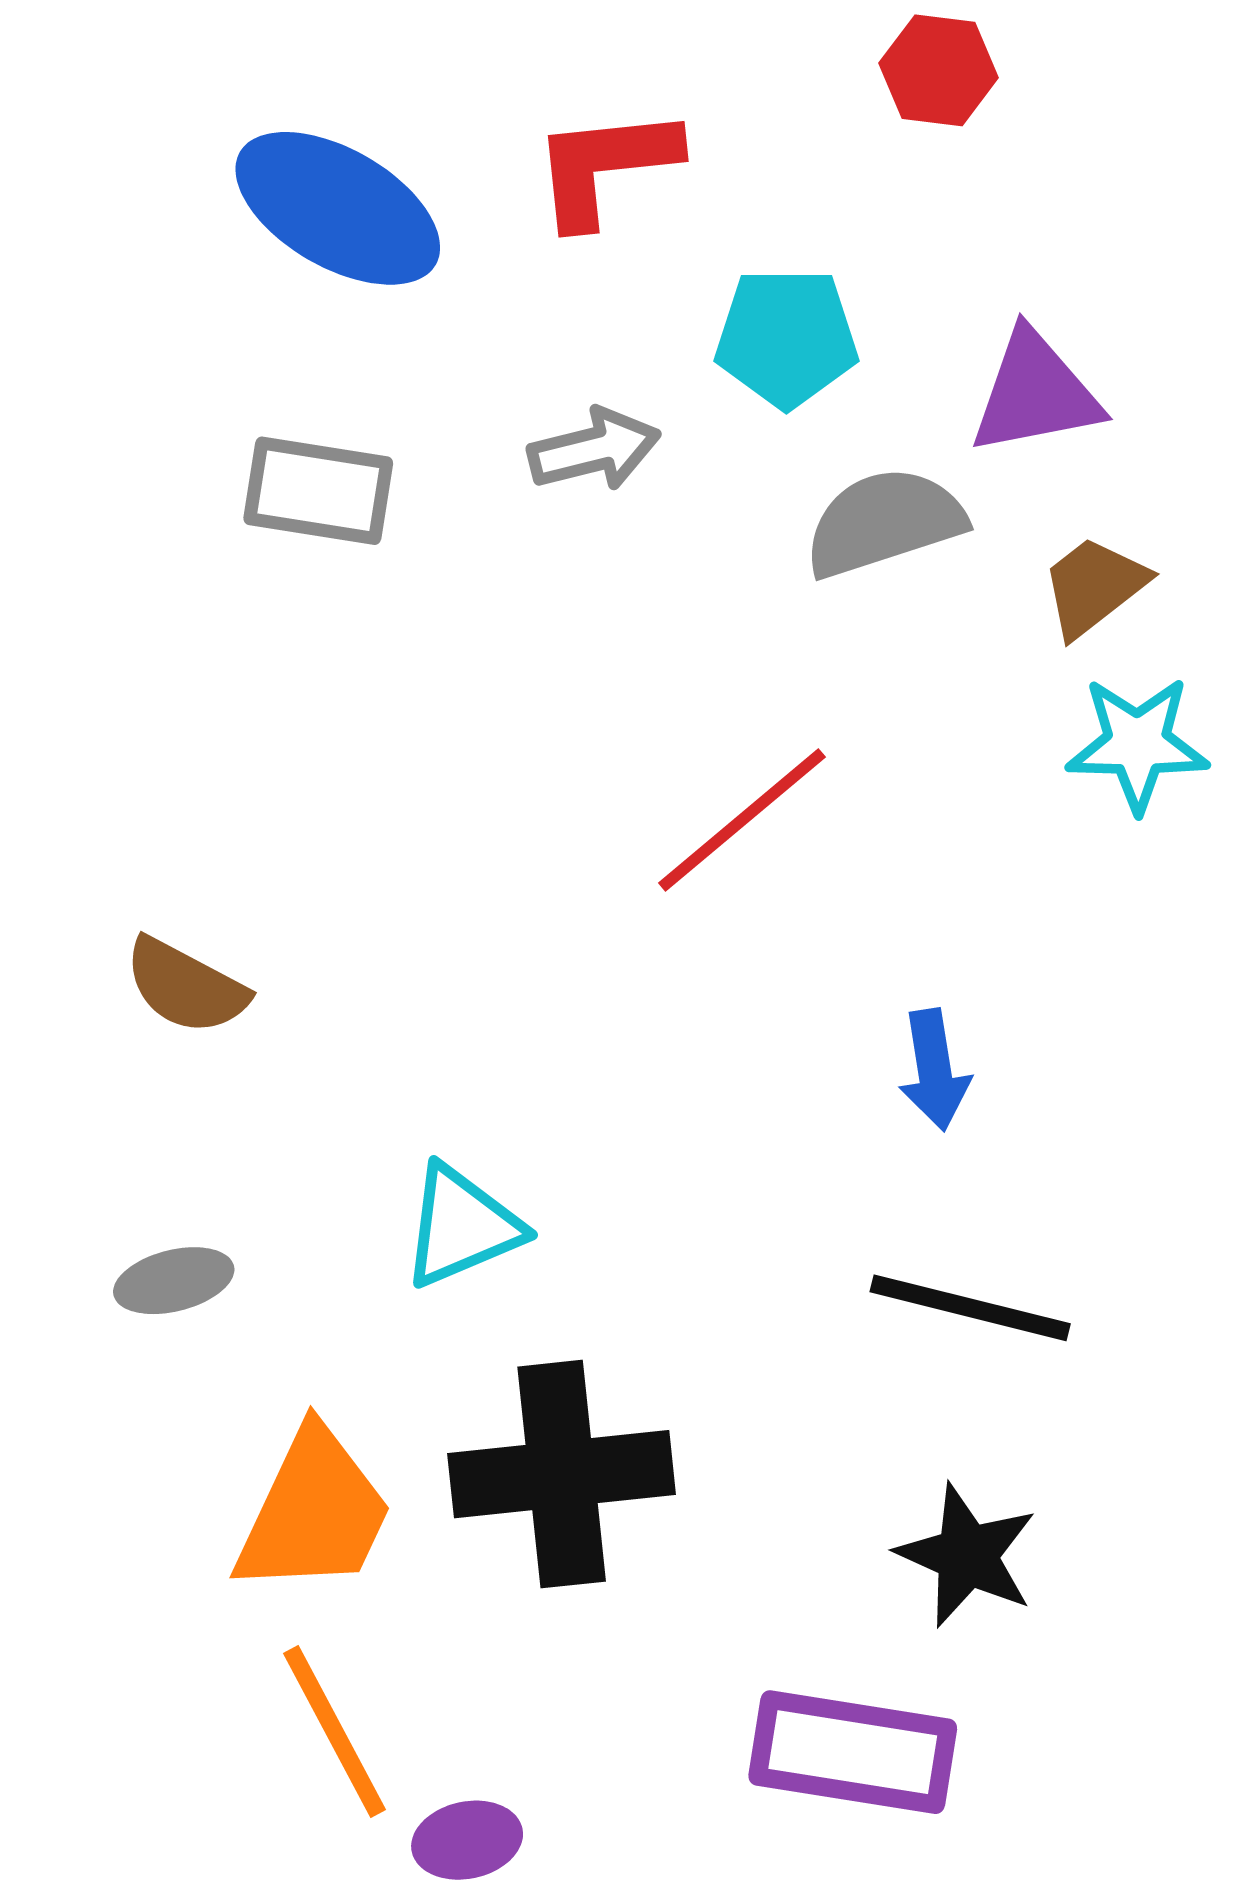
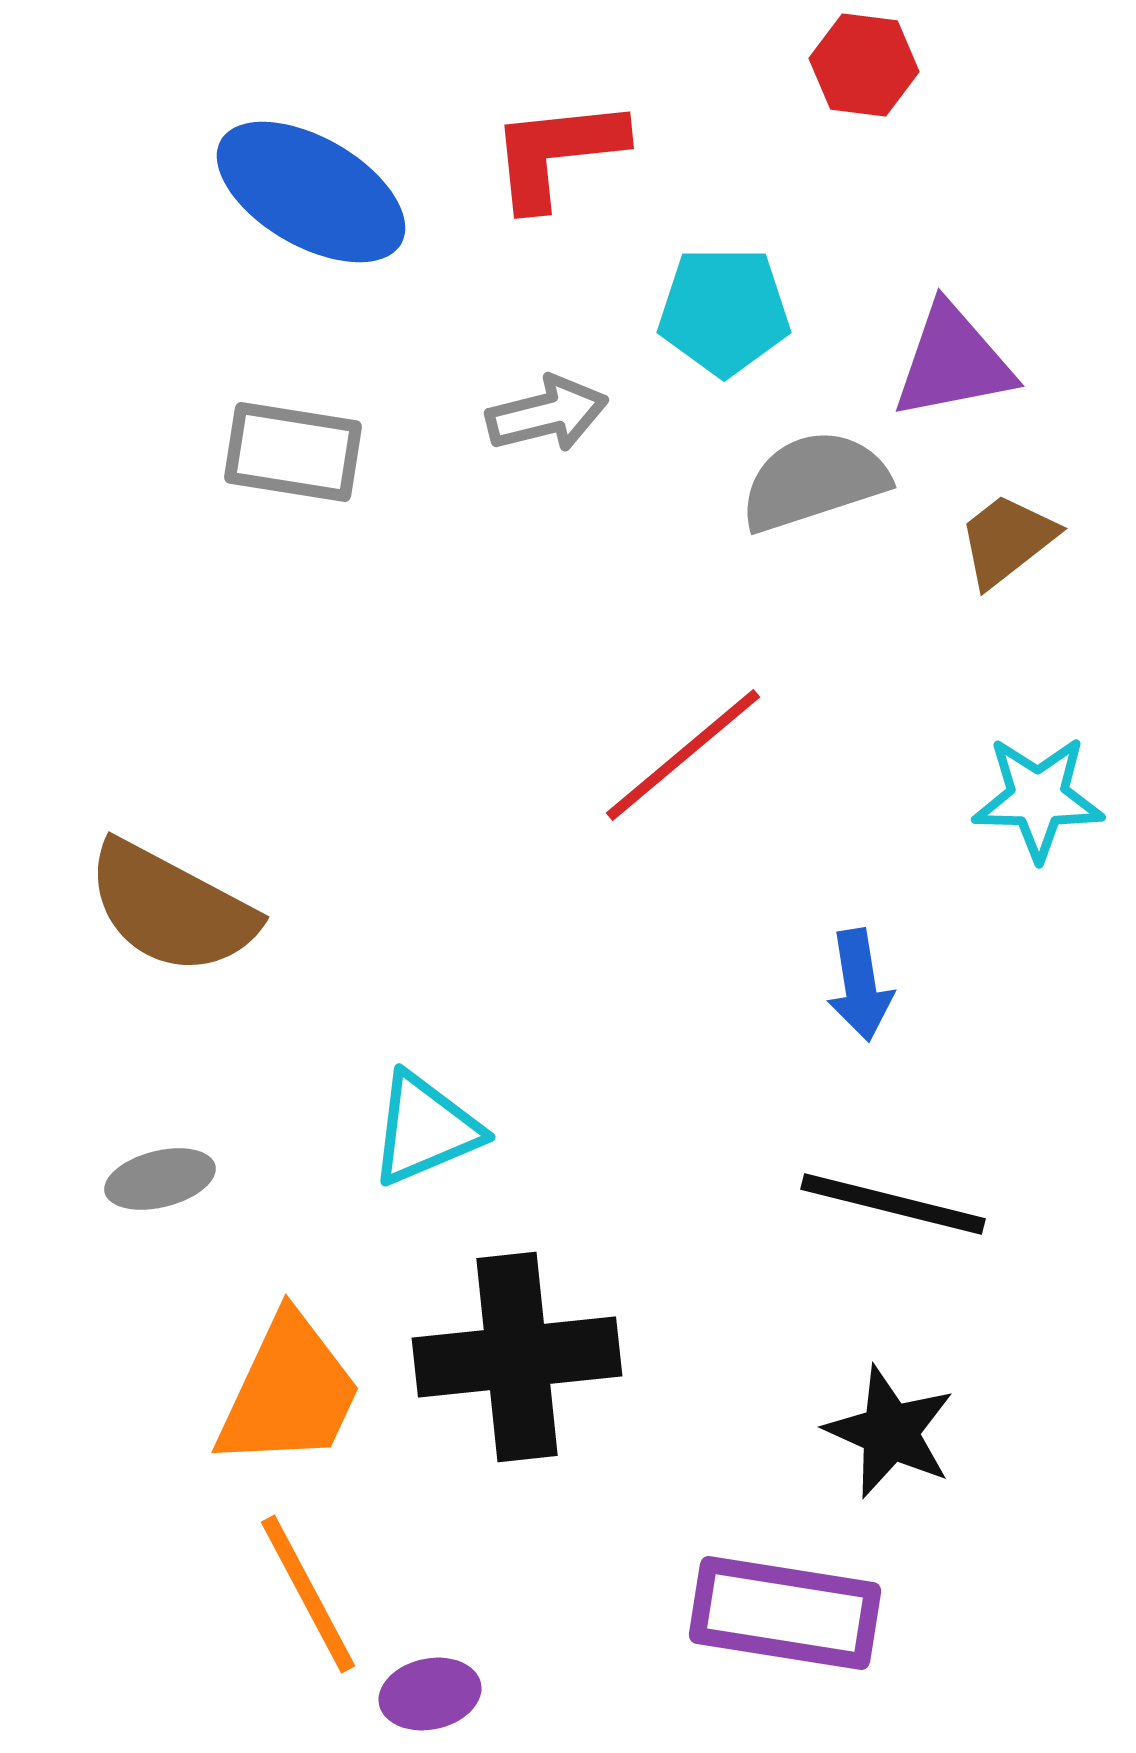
cyan star: (1137, 744) -> (1038, 798), moved
brown semicircle: (186, 986) -> (171, 908), size x1.5

